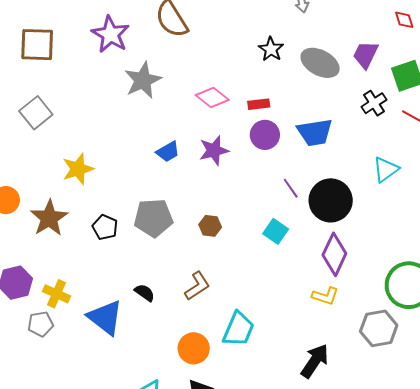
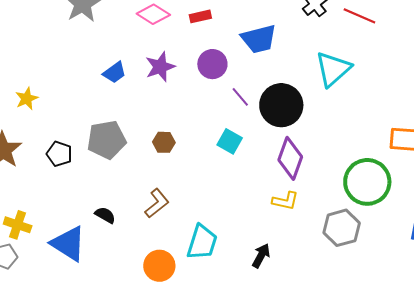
purple circle: (265, 135) -> (212, 64), moved
yellow star: (78, 169) -> (27, 99), size x0.7
cyan triangle: (386, 170) -> (333, 69), size x1.4
black arrow: (315, 361) -> (261, 256), moved, size x0.7

